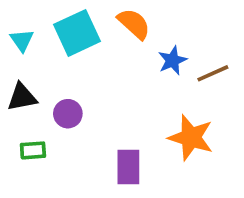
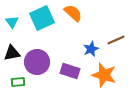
blue star: (172, 60) -> (91, 49), moved
purple circle: (68, 114) -> (37, 62), size x1.6
purple rectangle: (128, 167) -> (70, 71), moved, turned -72

